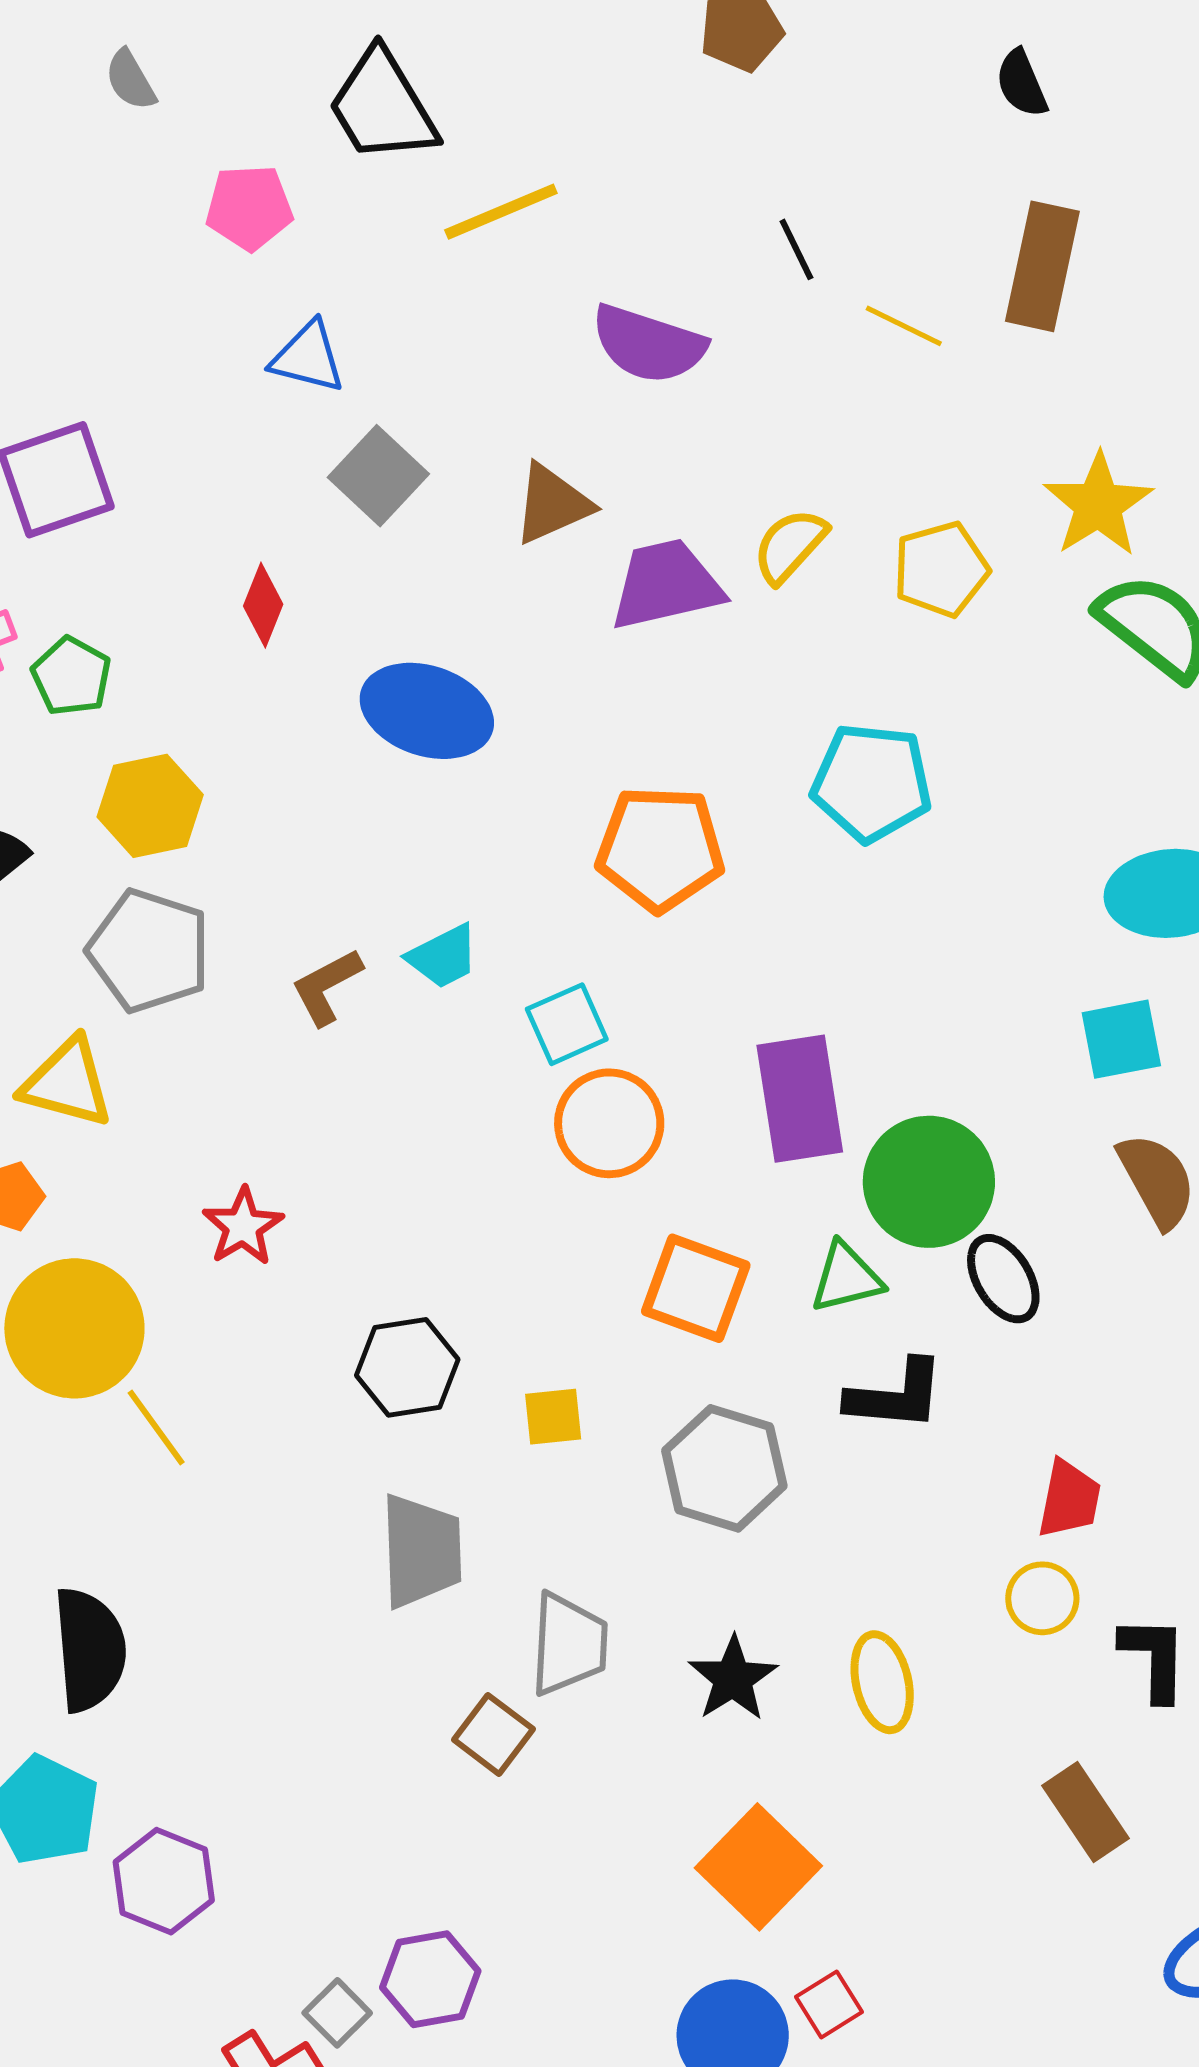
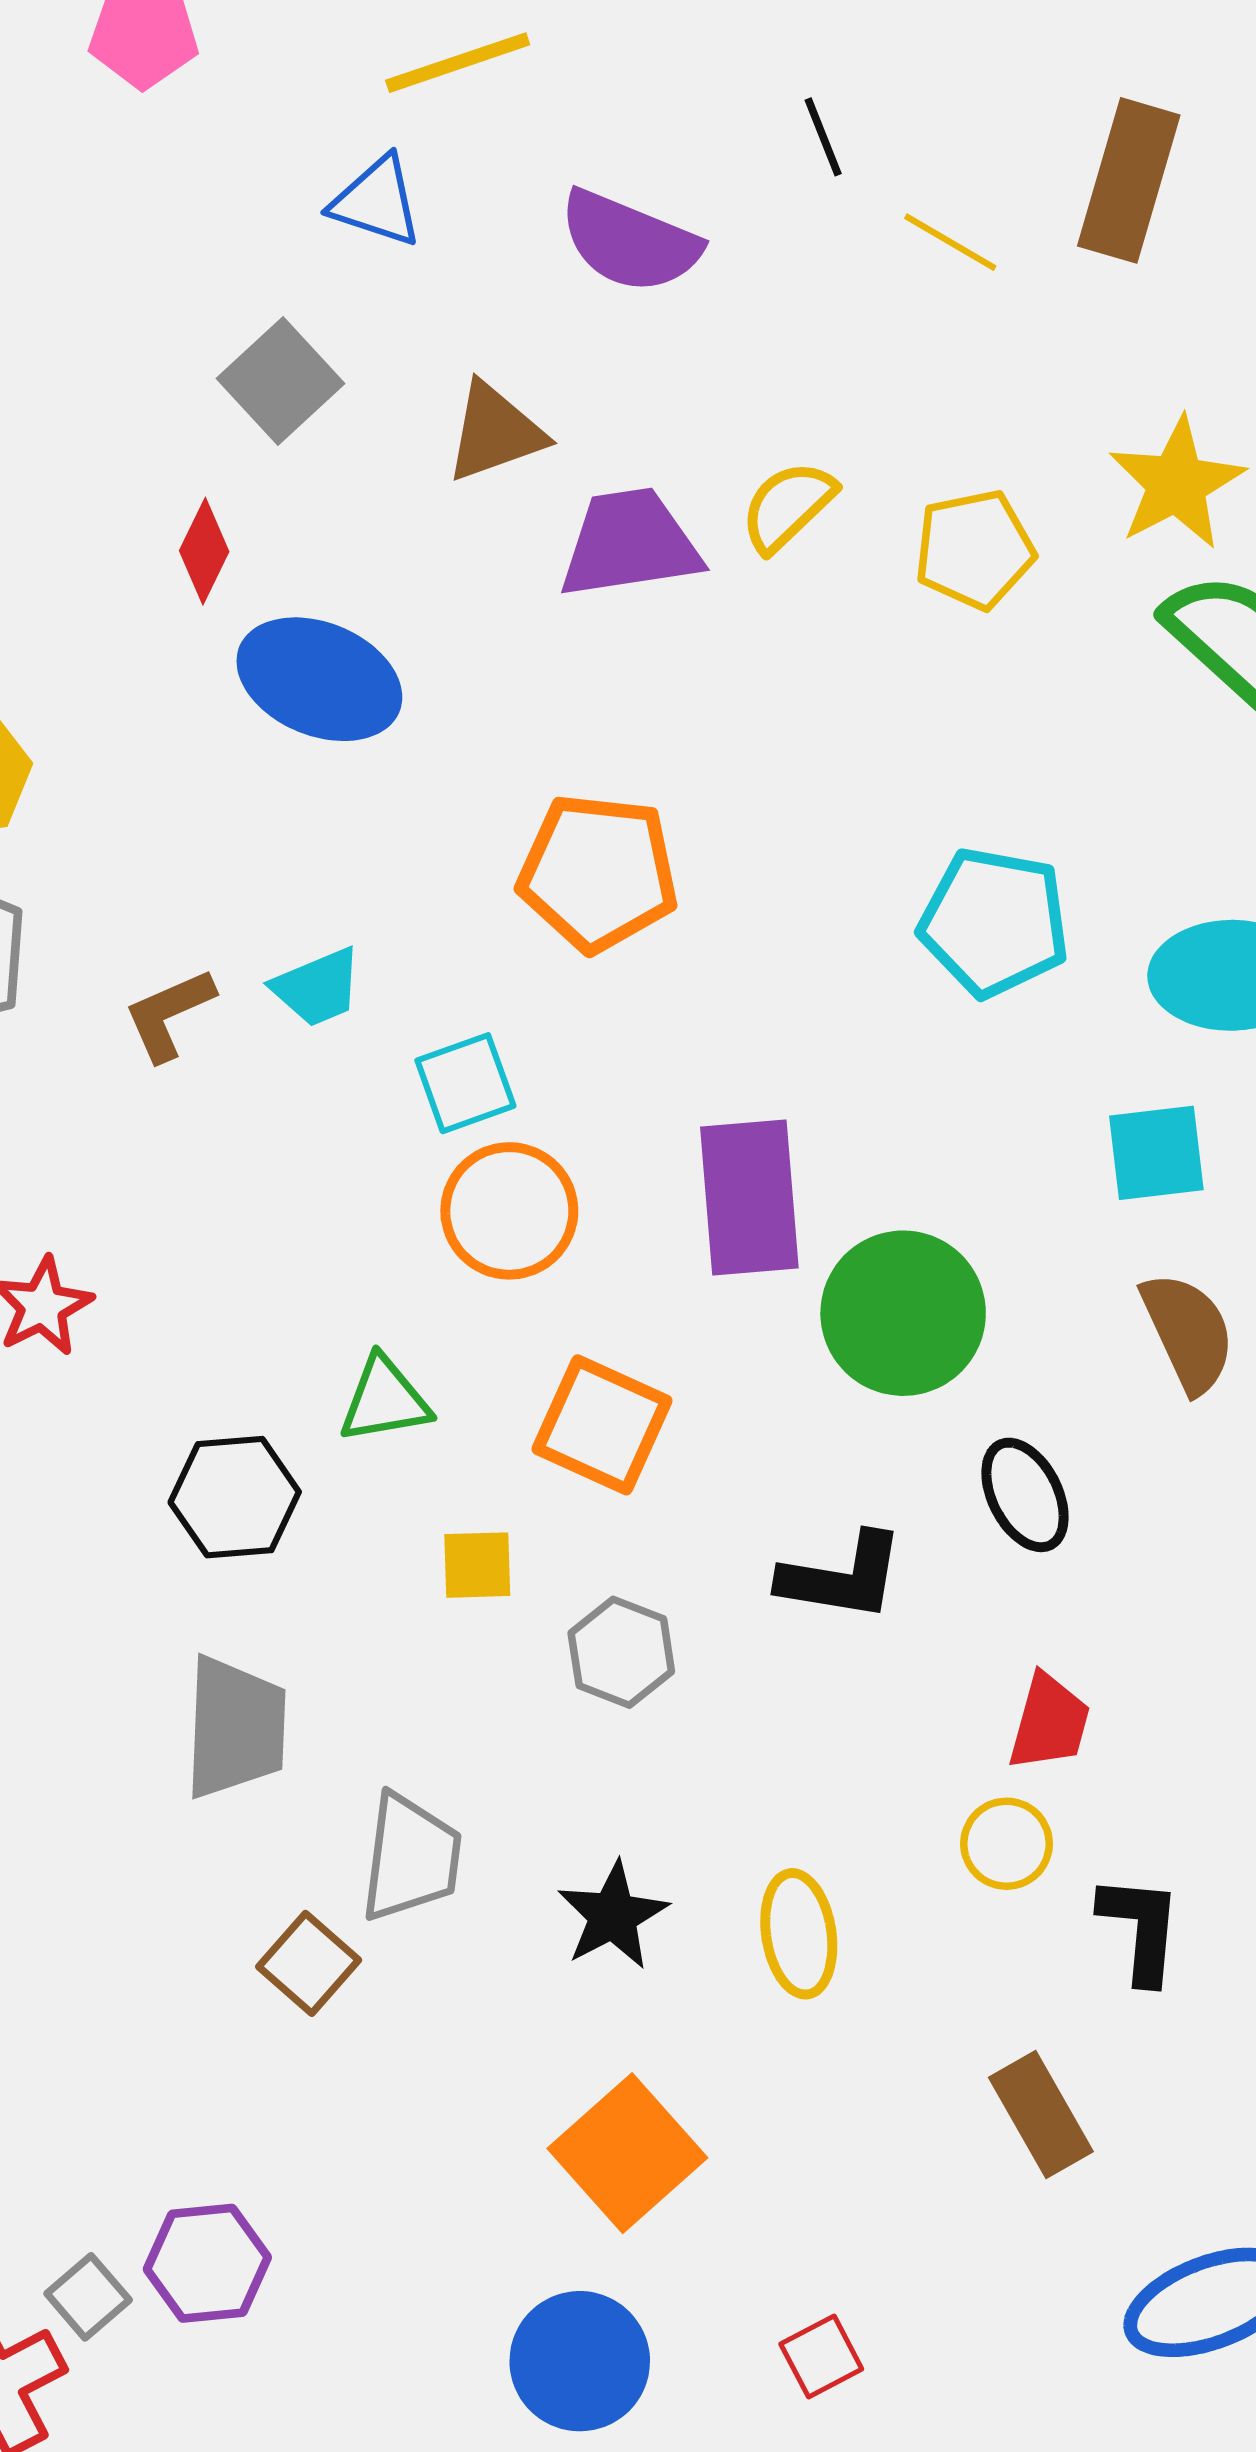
blue triangle: (308, 357) -> (377, 202), moved
red diamond: (263, 605) -> (204, 551), moved
cyan pentagon: (872, 783) -> (994, 922), moved
green triangle: (846, 1278) -> (385, 1400), moved
black ellipse: (1003, 1279) -> (1025, 1495), moved
yellow square: (553, 1417) -> (477, 1565), moved
gray hexagon: (724, 1468) -> (621, 1652), size x0.7
red square: (829, 2004) -> (821, 2357), moved

